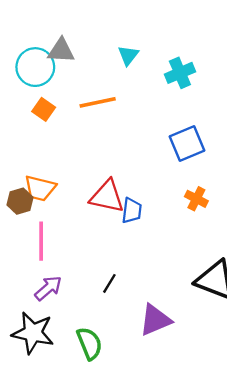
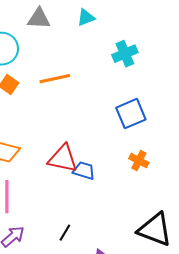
gray triangle: (61, 51) -> (39, 19), moved
cyan triangle: (128, 55) -> (86, 18), moved, turned 30
blue trapezoid: (132, 211) -> (84, 171), turned -80

